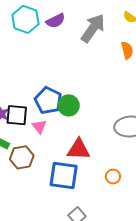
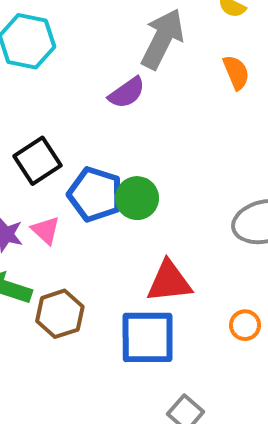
purple semicircle: (56, 21) -> (127, 93), moved
black square: (17, 115) -> (37, 161), moved, turned -30
pink triangle: (39, 127) -> (46, 230), moved

